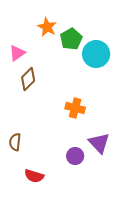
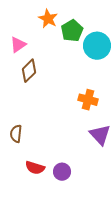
orange cross: (75, 108) -> (88, 100), moved
purple circle: (75, 156) -> (62, 172), moved

